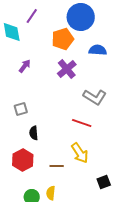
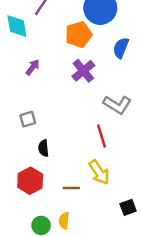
blue semicircle: (98, 50) -> (121, 48), turned -72
red line: (82, 123) -> (101, 136), turned 54

